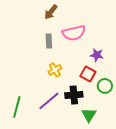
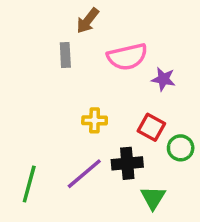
gray rectangle: (49, 41) -> (65, 55), moved
purple star: (97, 55) -> (163, 79), moved
yellow cross: (55, 70) -> (95, 120), turned 32

